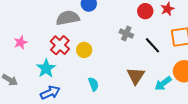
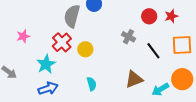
gray semicircle: (68, 18) -> (72, 16), turned -70
brown triangle: (136, 76) -> (134, 79), turned 30

